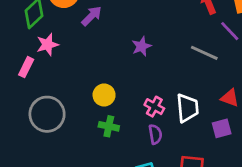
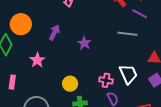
purple arrow: (92, 16) -> (54, 32), moved
pink star: (47, 45) -> (37, 60), moved

